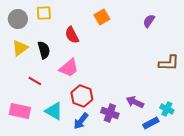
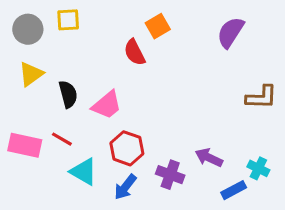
purple semicircle: (149, 21) -> (230, 32), size x1.5
red semicircle: (72, 35) -> (135, 52), moved
black semicircle: (44, 50) -> (68, 94), moved
red line: (35, 81) -> (62, 139), moved
pink rectangle: (20, 111) -> (25, 145), moved

